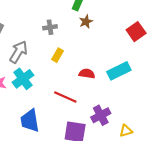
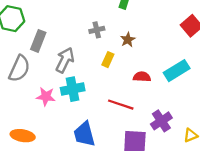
brown star: (86, 22) -> (128, 40), moved
cyan cross: (23, 79) -> (73, 89), turned 30

